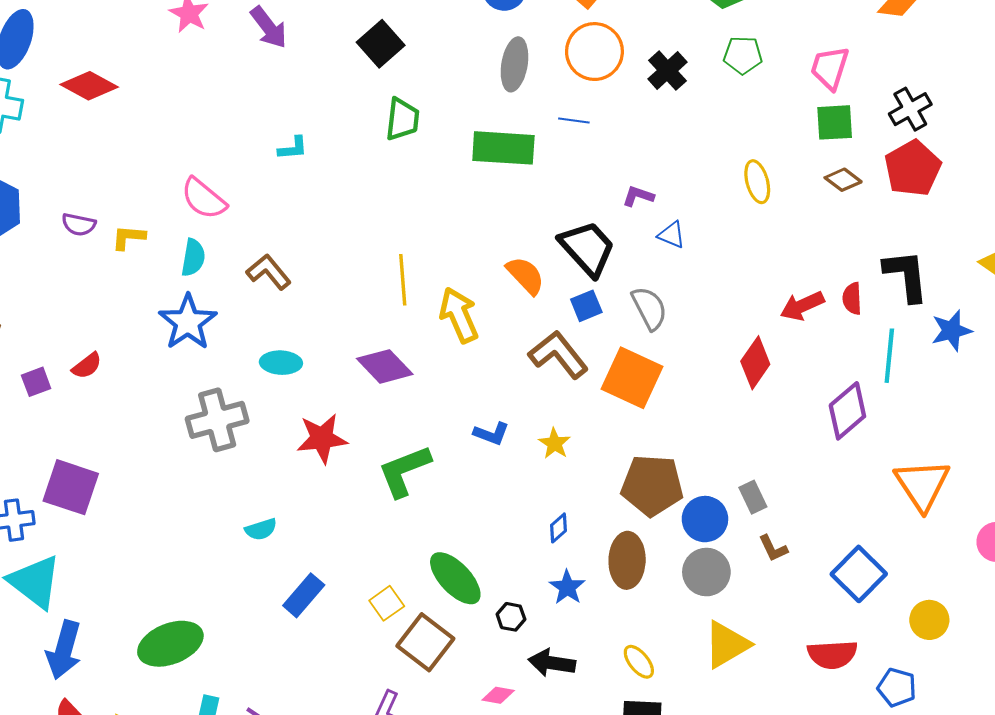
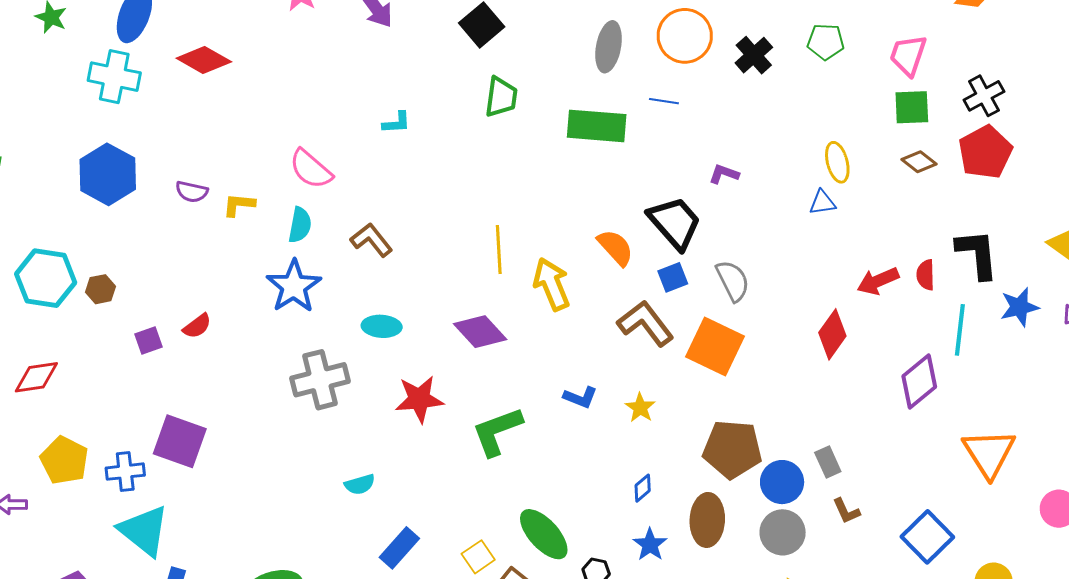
blue triangle: (671, 235) -> (822, 203), moved, turned -32

